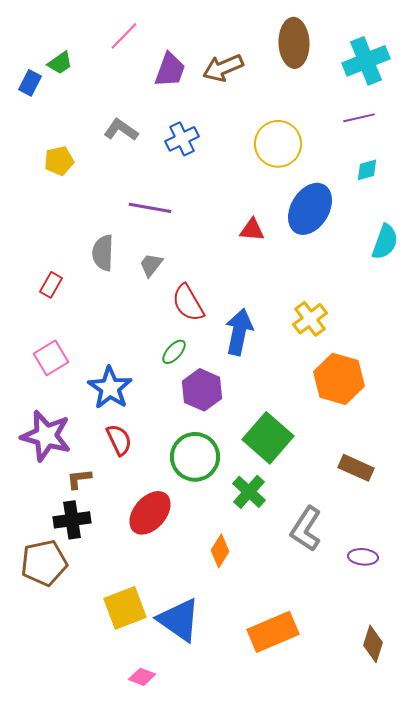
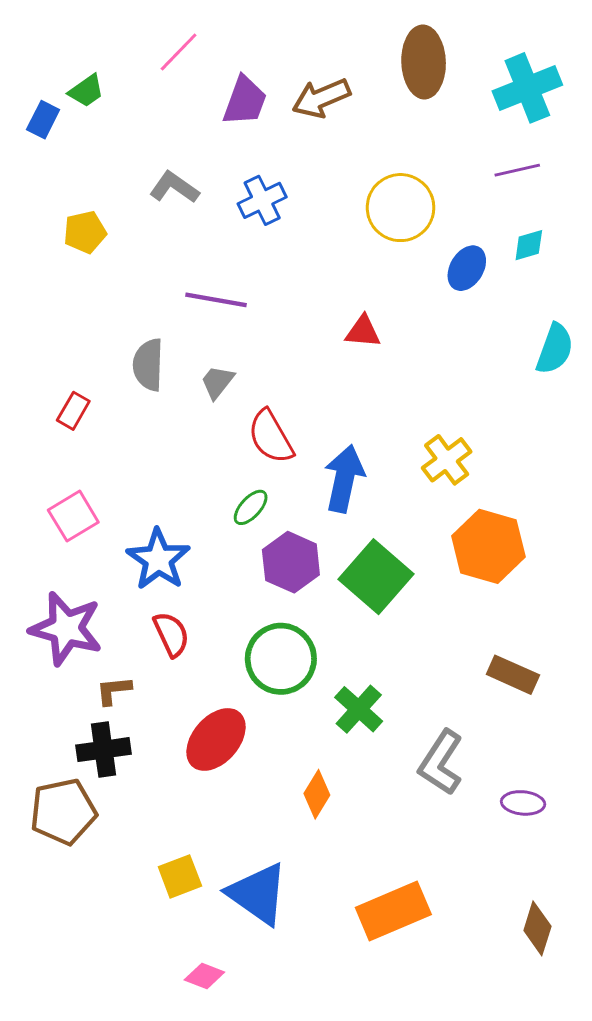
blue ellipse: (310, 209) -> (467, 268), moved, size x0.6
green square: (268, 438) -> (376, 577), moved
yellow square: (125, 608) -> (180, 876), size x0.7

